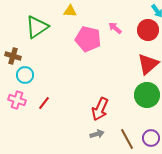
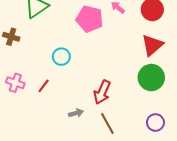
cyan circle: (25, 75) -> (61, 57), moved
gray arrow: (97, 134) -> (76, 113), moved
brown line: (127, 139) -> (107, 124), moved

